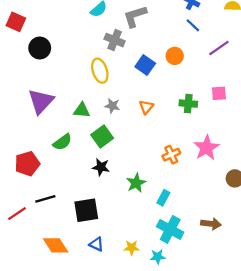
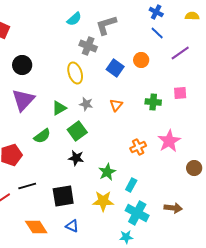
black circle: (40, 48) -> (22, 65), moved
green triangle: (82, 110) -> (59, 108), turned -35
yellow star: (132, 248) -> (103, 201), moved, size x1.5

